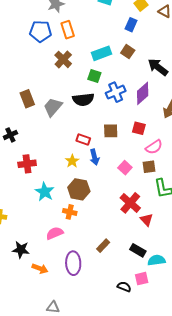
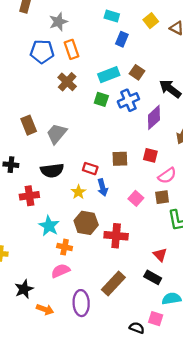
blue rectangle: (131, 25) -> (122, 39), moved
blue cross: (116, 92) -> (128, 100), moved
black semicircle: (83, 99) -> (52, 170), moved
black cross: (10, 135) -> (11, 165), turned 32
red cross: (130, 203) -> (116, 236), moved, turned -35
orange cross: (70, 212) -> (65, 247), moved
brown rectangle: (103, 246) -> (113, 284), size x1.6
black star: (21, 250) -> (24, 289), turned -30
black rectangle: (138, 250) -> (153, 277), moved
pink square: (142, 279) -> (156, 319), turned 32

